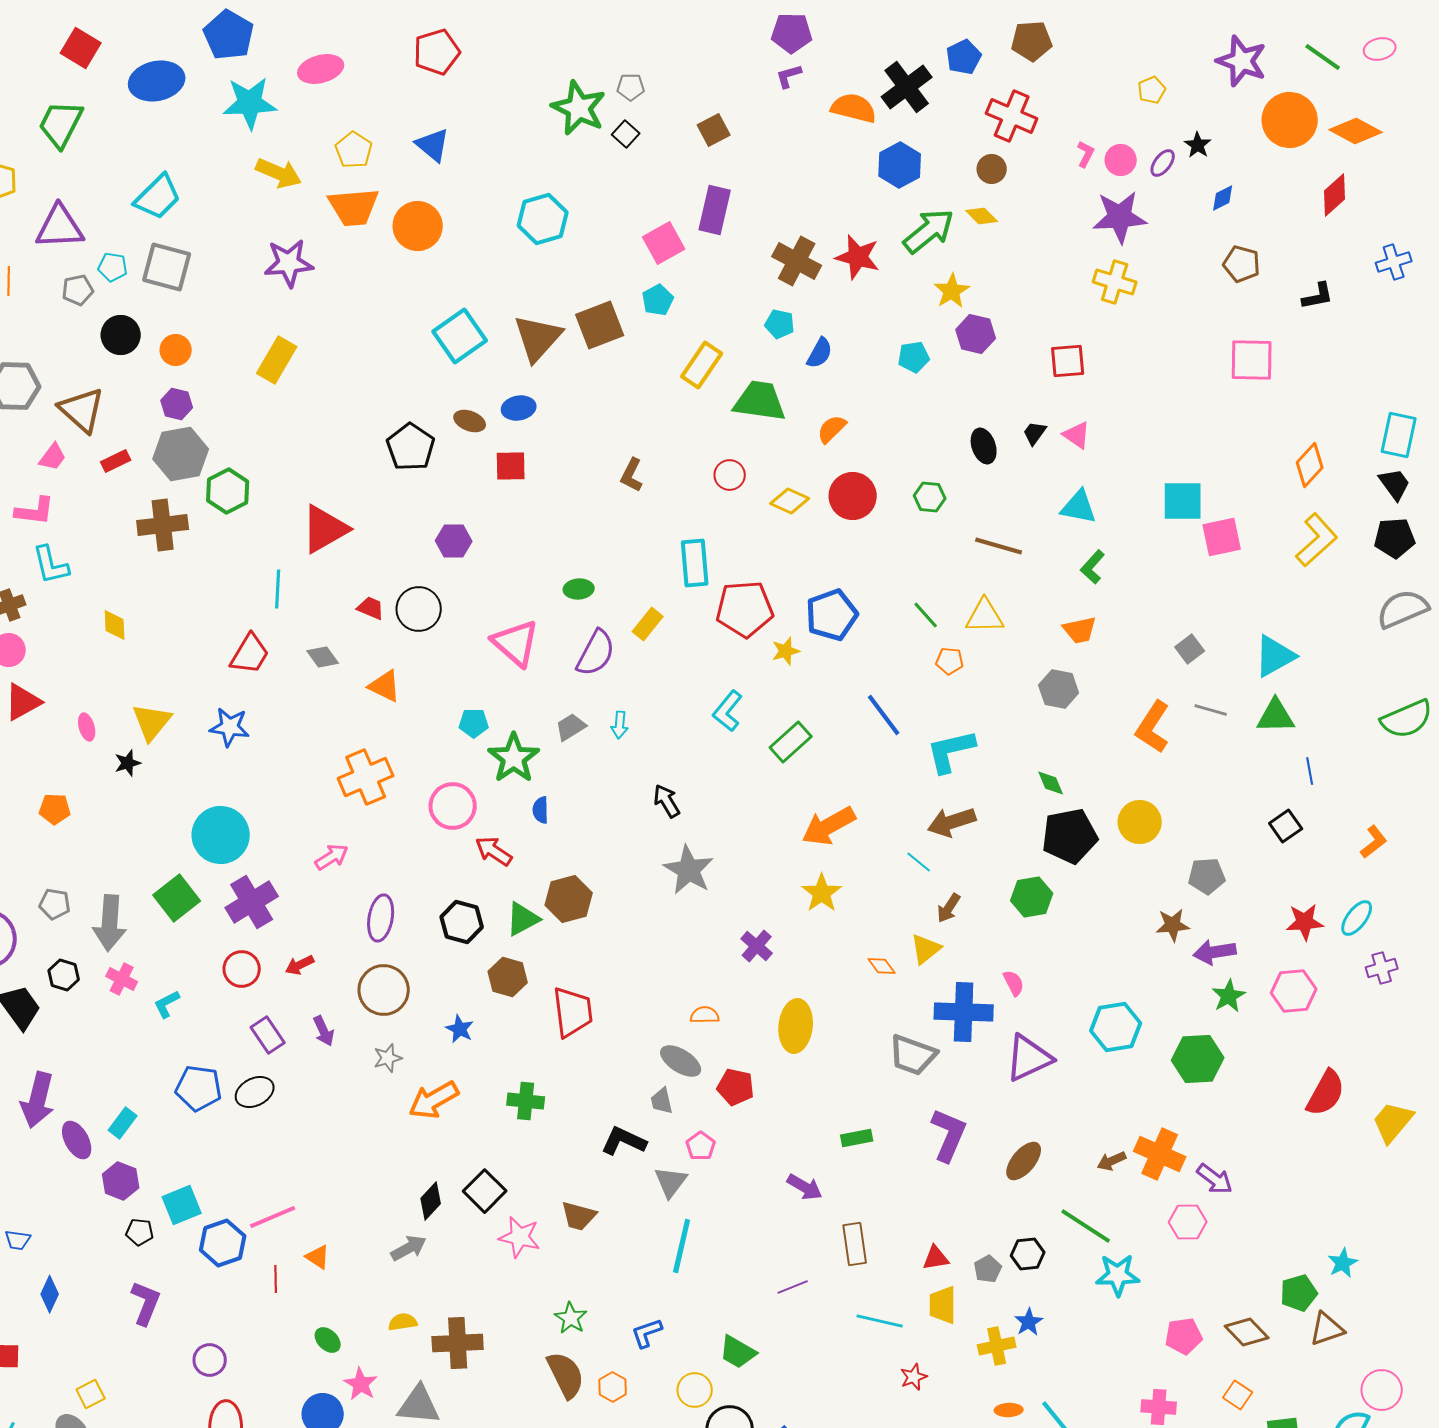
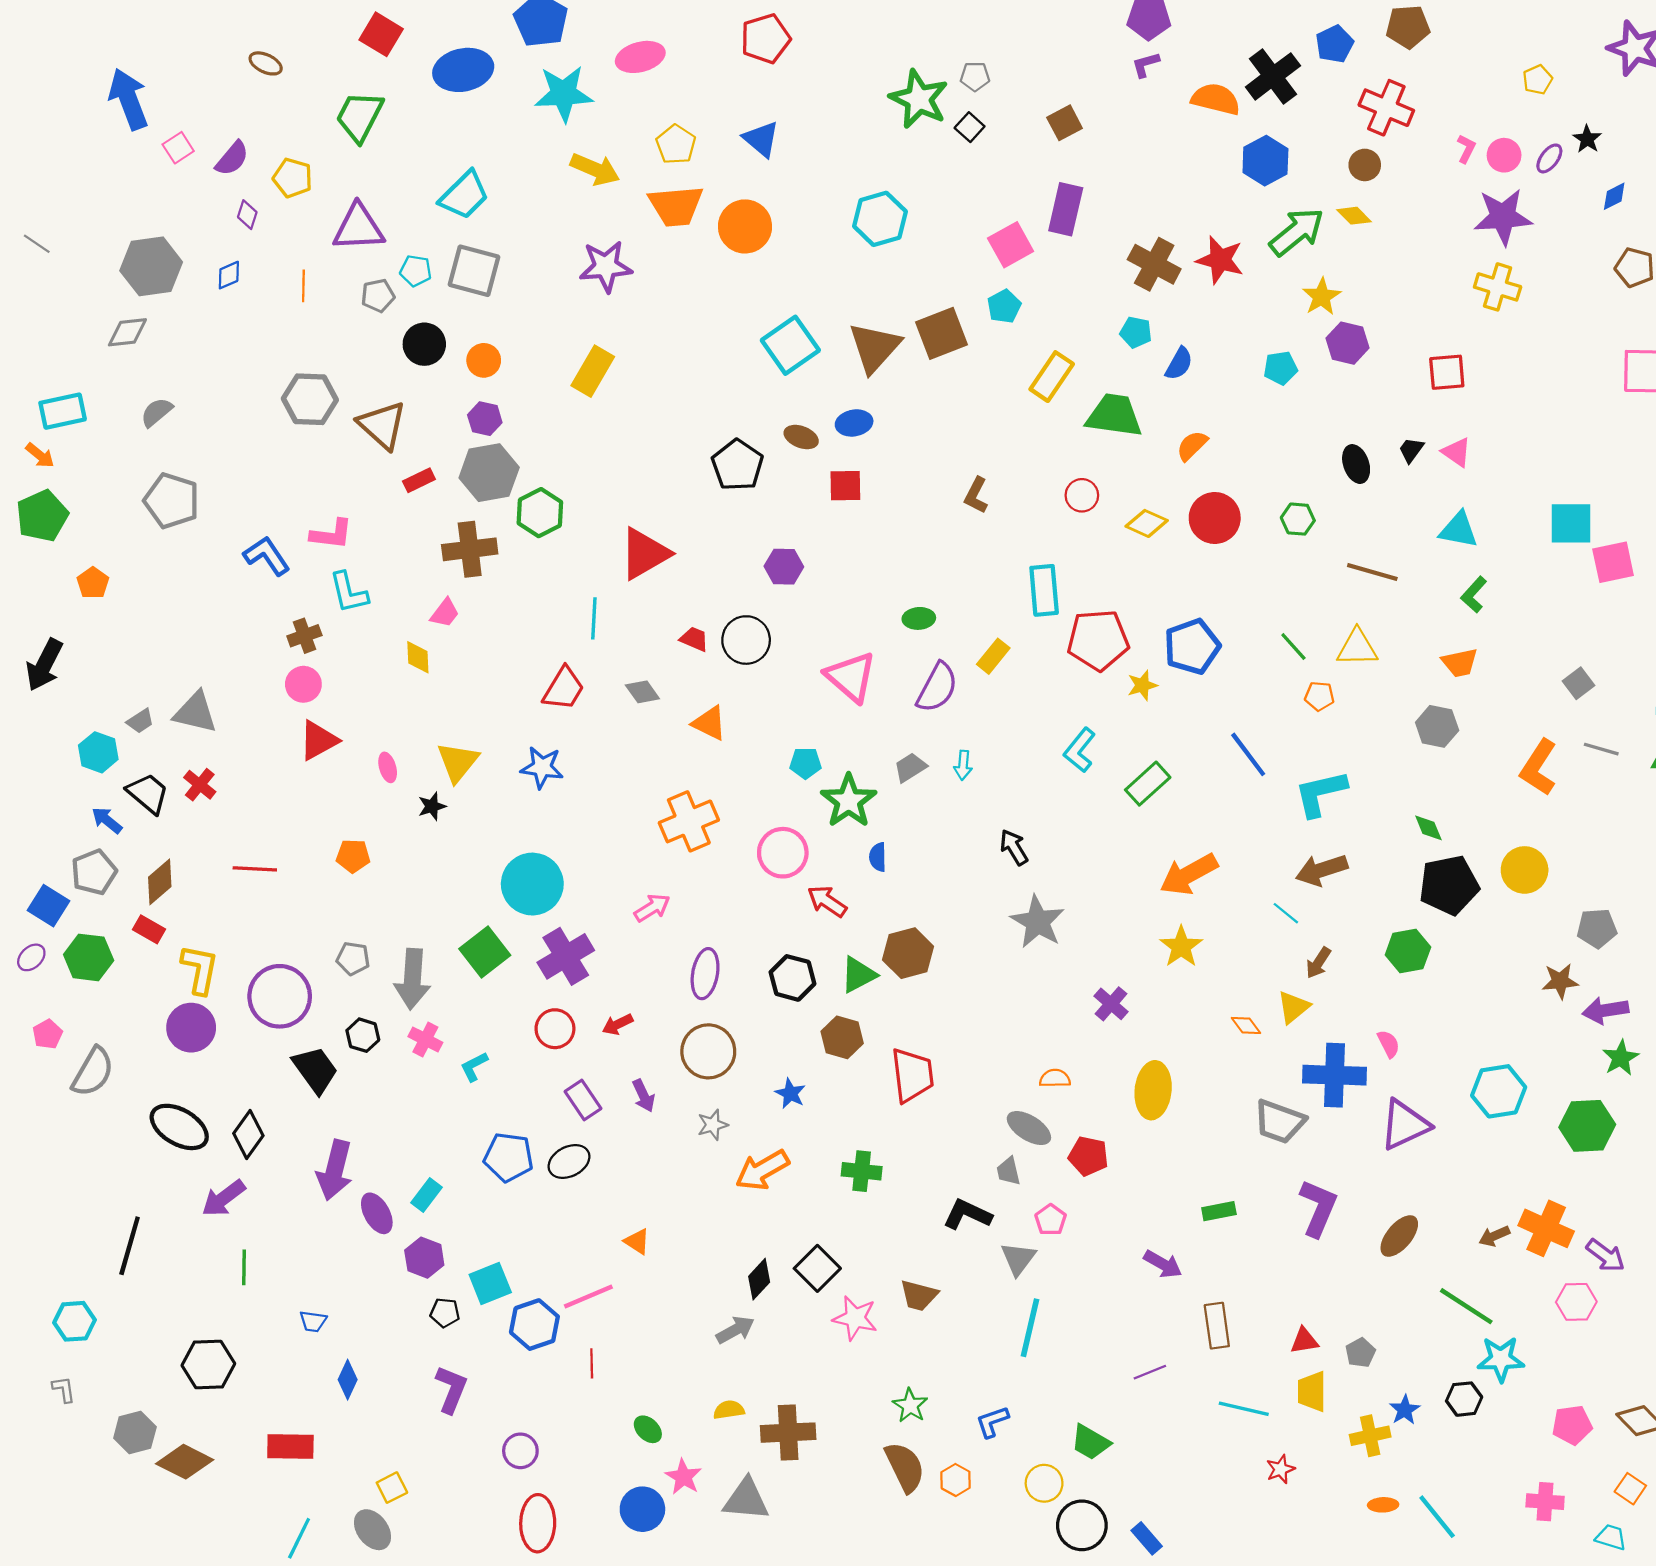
pink trapezoid: (53, 457) -> (445, 613), moved
black hexagon: (1028, 1254) -> (1464, 1399), moved
orange triangle: (318, 1257) -> (637, 1241), moved

